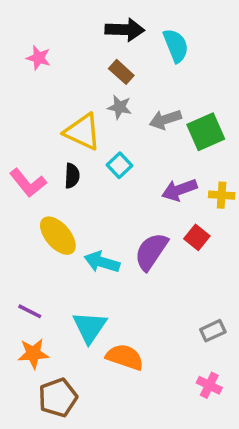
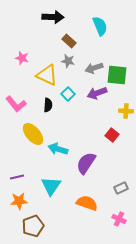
black arrow: (125, 30) -> (53, 17), moved
pink star: (39, 58) -> (22, 58), moved
green square: (206, 132) -> (117, 75), turned 30
black semicircle: (72, 176) -> (48, 105), moved
purple arrow: (179, 190) -> (97, 93), moved
purple semicircle: (151, 251) -> (86, 163), moved
purple line: (30, 311) -> (17, 177), turned -40
orange semicircle: (125, 357) -> (87, 203), moved

